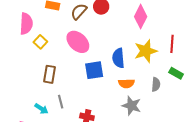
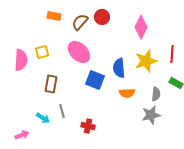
pink semicircle: (26, 24) -> (21, 60), moved
yellow square: (40, 42) -> (42, 52), turned 32
blue square: (94, 70) -> (95, 80), turned 30
gray star: (132, 106) -> (151, 115), moved, turned -30

